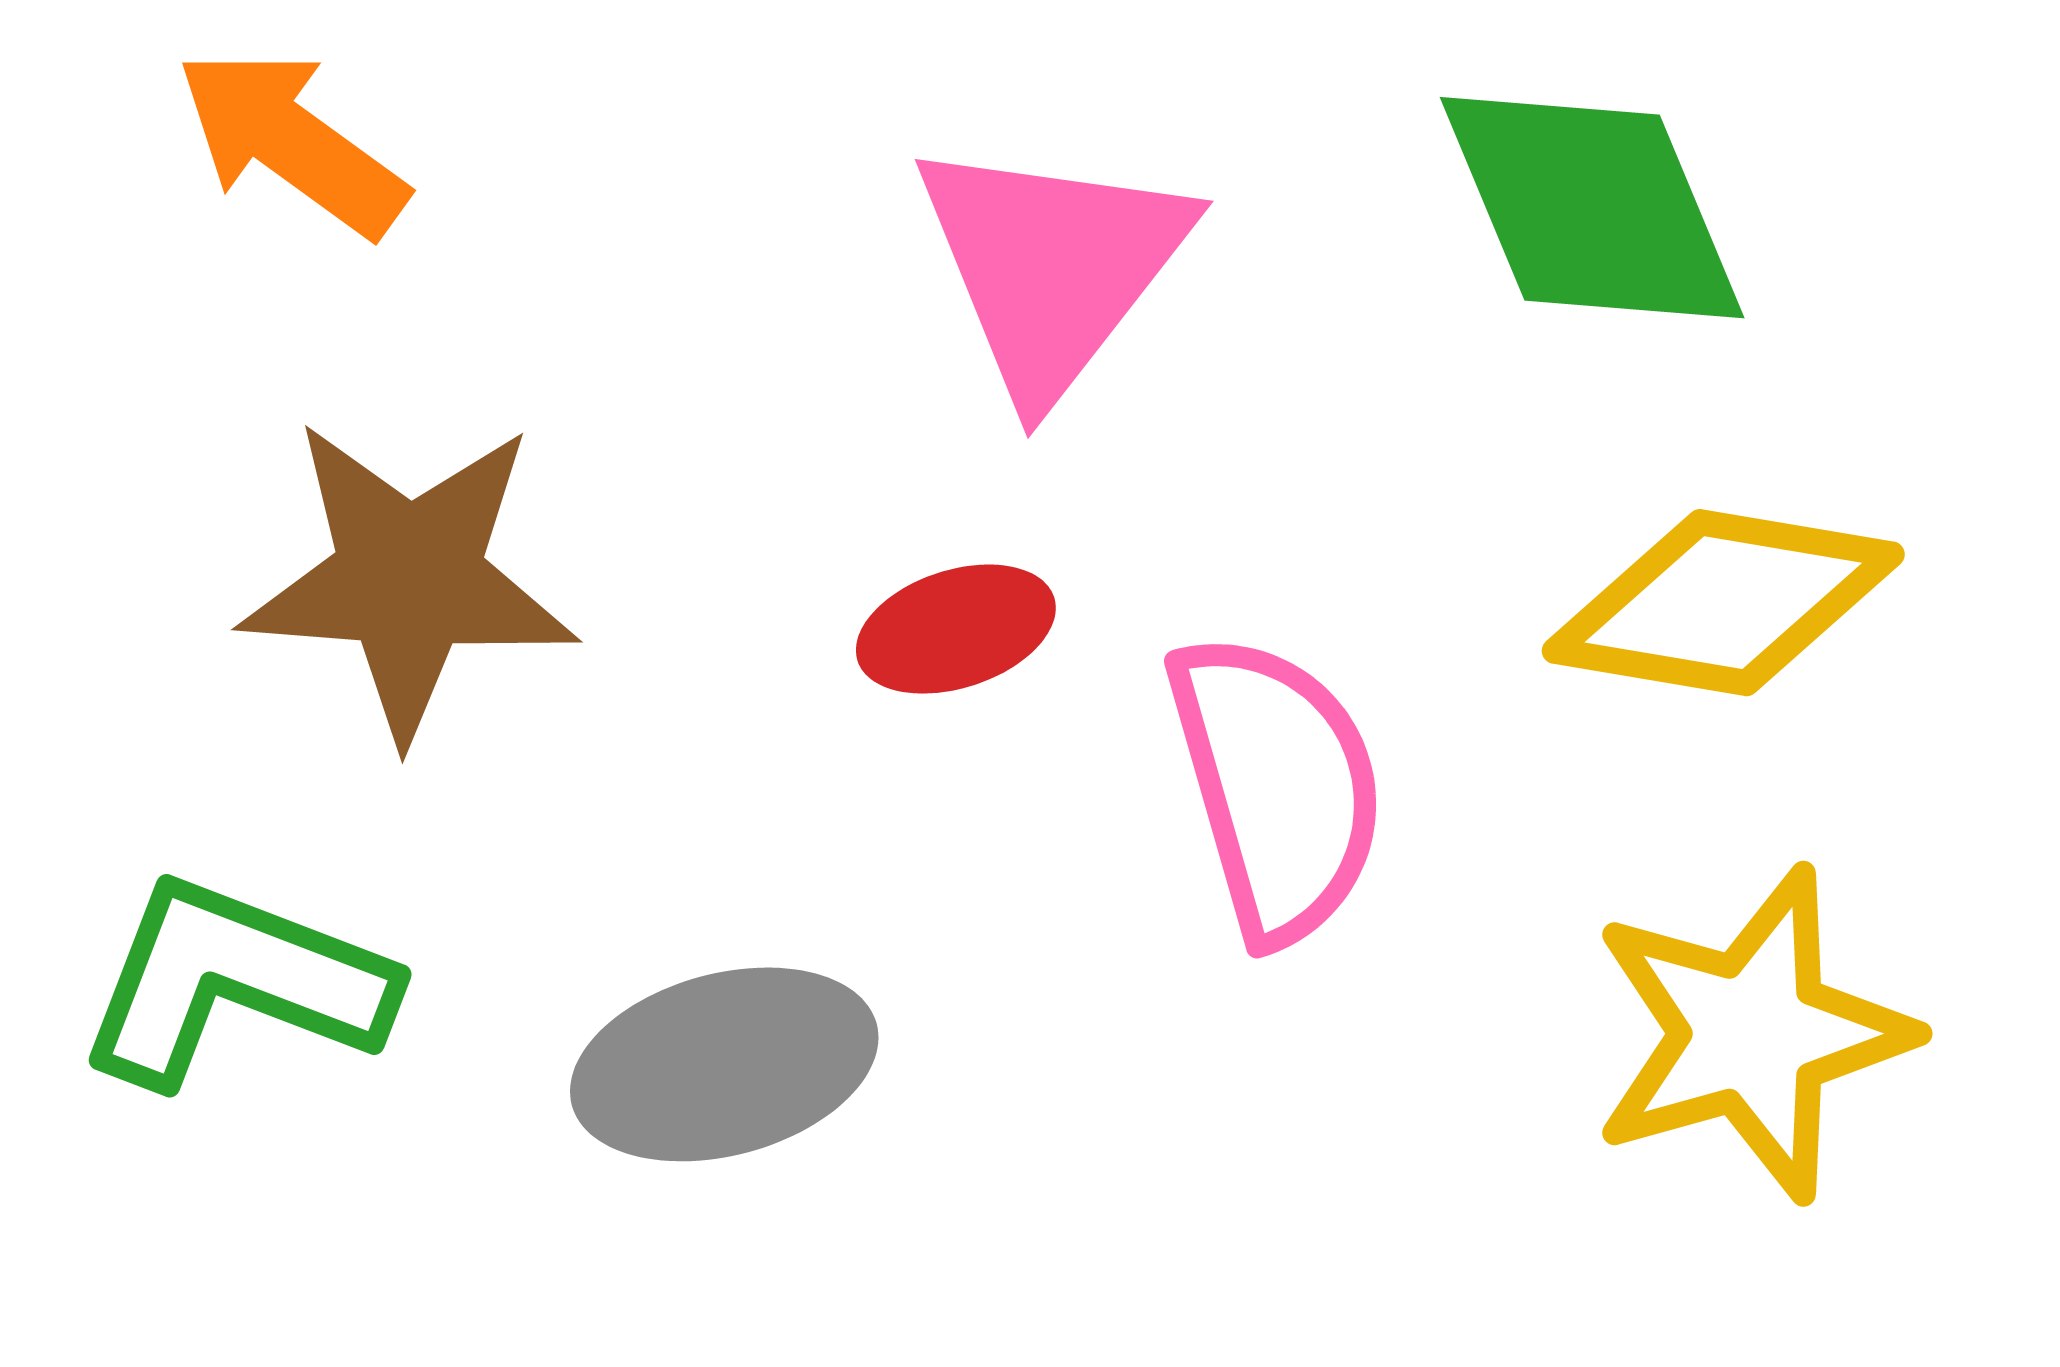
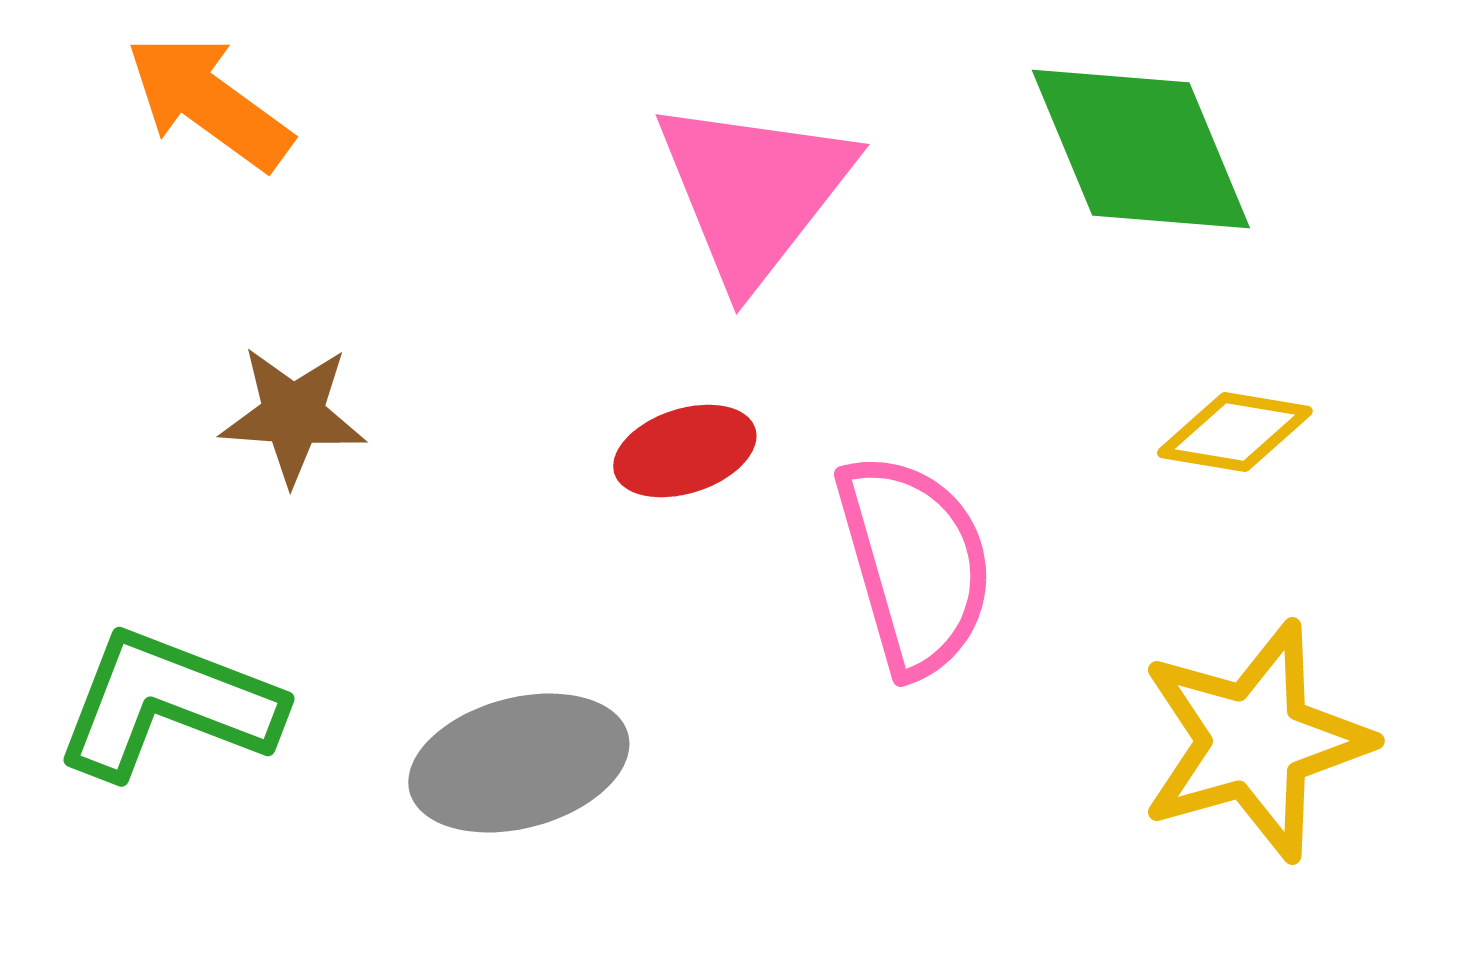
brown star: (409, 579) -> (293, 415), size x0.6
yellow diamond: (1723, 603) -> (1235, 432), size x0.6

